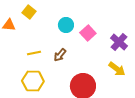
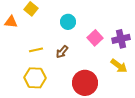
pink square: (88, 33) -> (95, 38), moved
purple cross: (119, 42) -> (121, 39), turned 36

